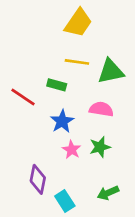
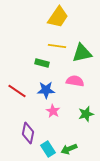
red line: (23, 97) -> (17, 91), moved
blue star: (62, 121) -> (46, 90), turned 30
green star: (100, 147) -> (86, 114), moved
green arrow: (108, 193) -> (69, 149), moved

